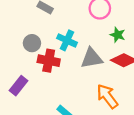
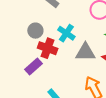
purple rectangle: (18, 86) -> (34, 66), moved

